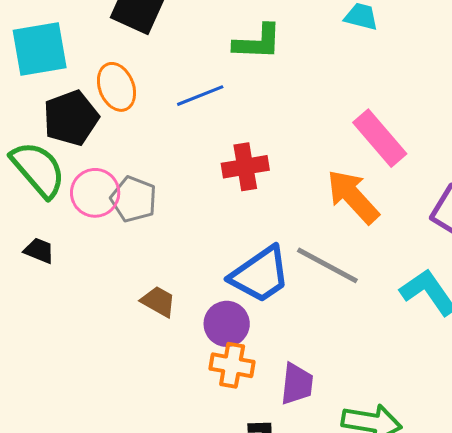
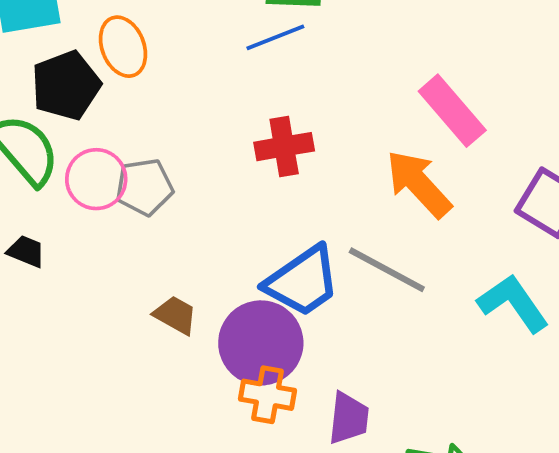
blue line: (200, 96) -> (275, 37), moved
gray pentagon: (134, 199) -> (144, 187), turned -30
purple circle: (227, 324) -> (261, 343), size x1.5

